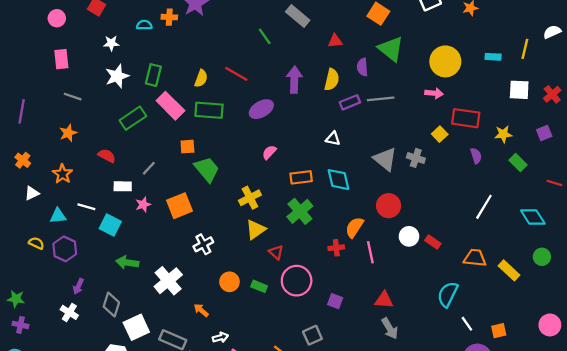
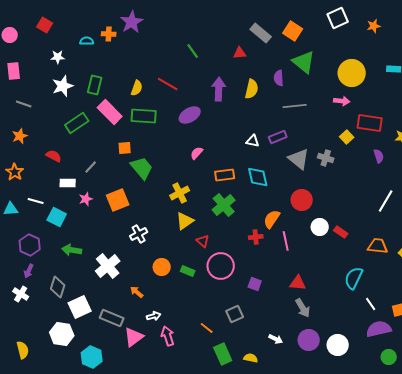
gray rectangle: (298, 16) -> (261, 33), moved
red triangle: (335, 41) -> (240, 53), moved
purple rectangle: (350, 102) -> (278, 137), moved
purple hexagon: (65, 249) -> (30, 245), moved

